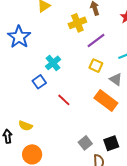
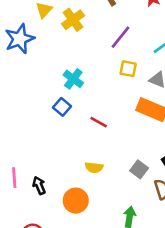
yellow cross: (77, 23) -> (73, 20), moved
blue star: (19, 37) -> (20, 39), moved, turned 30
yellow semicircle: (25, 126) -> (94, 167), moved

